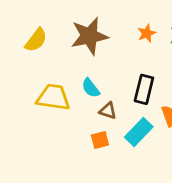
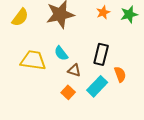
orange square: (100, 140) -> (68, 92), turned -32

